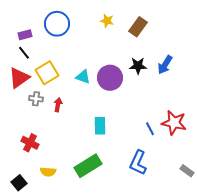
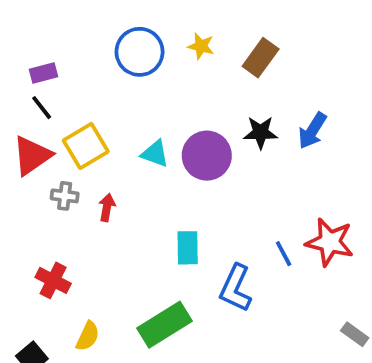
blue circle: (57, 24) -> (140, 52), moved
blue L-shape: (138, 163) -> (236, 288), moved
yellow semicircle: (48, 172) -> (88, 336), turned -70

